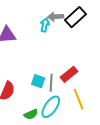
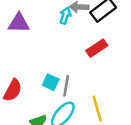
red rectangle: (69, 74) -> (97, 48), moved

